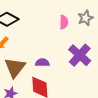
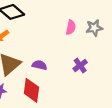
purple cross: (80, 55) -> (80, 65), size x0.6

